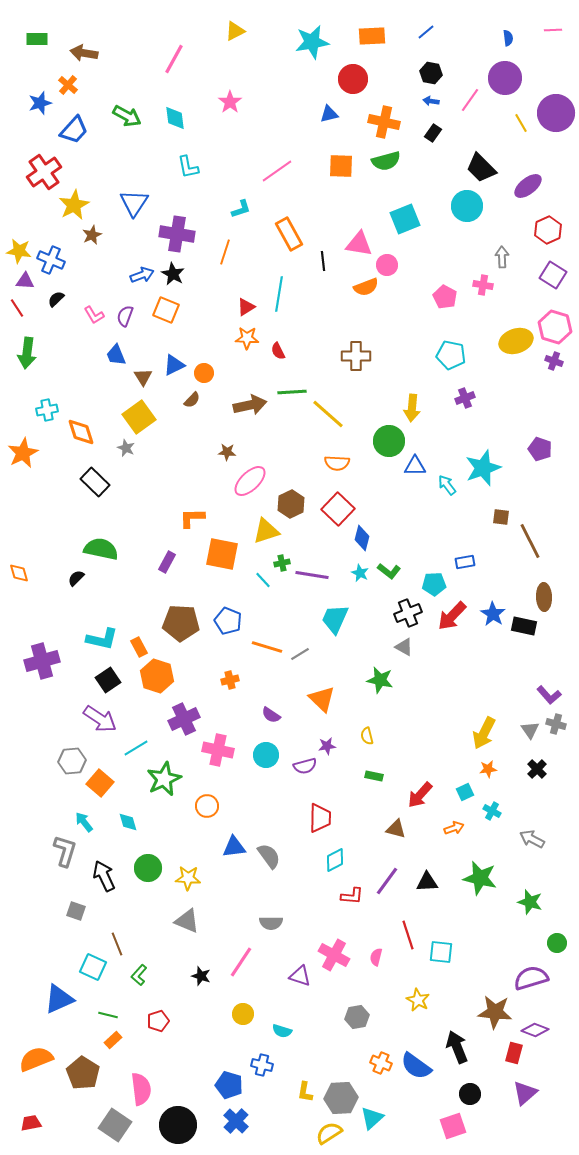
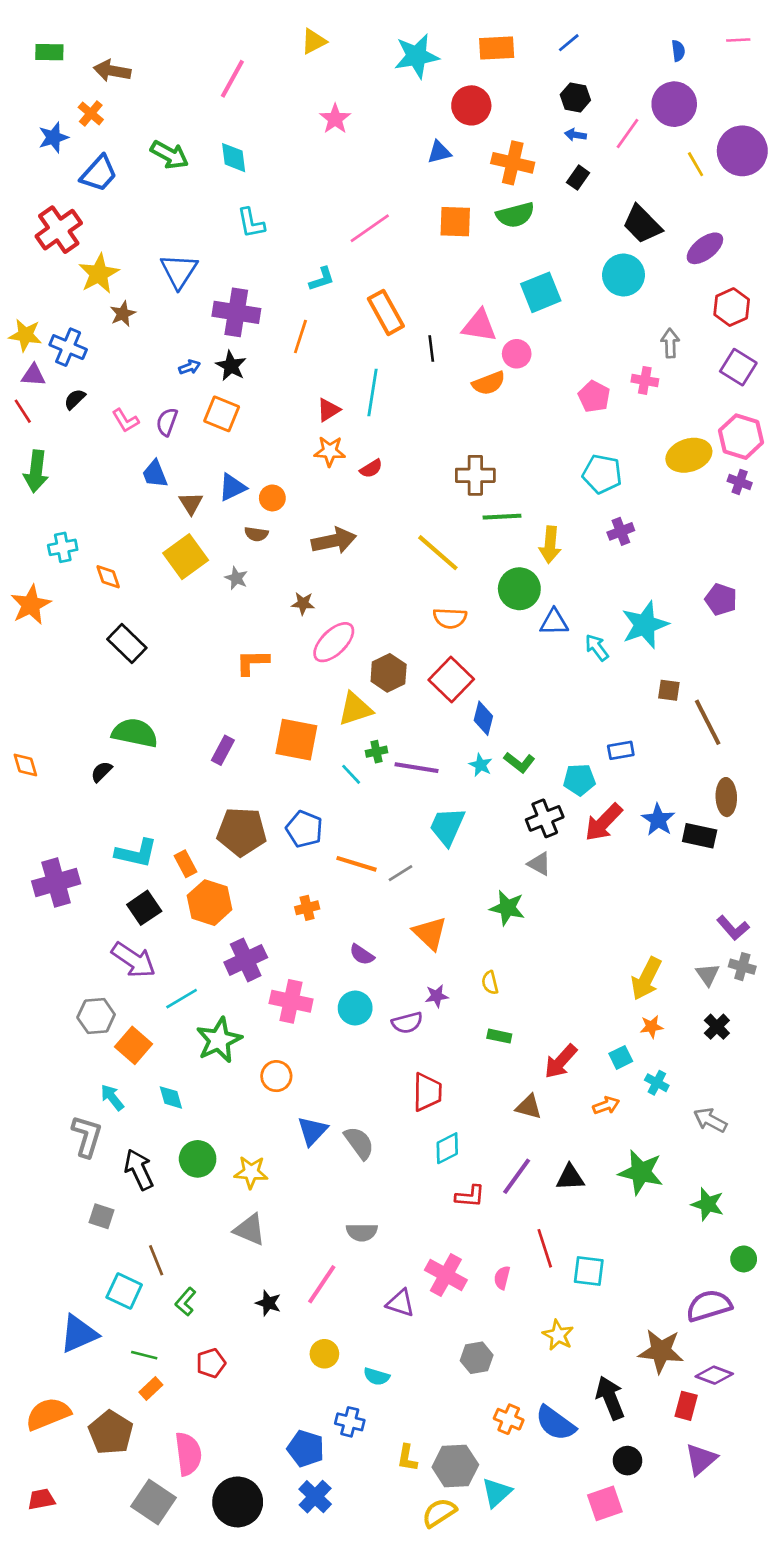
pink star: (230, 102) -> (335, 119), moved
blue arrow: (142, 275) -> (190, 367), size x0.7
red semicircle: (278, 351) -> (371, 469), turned -96
green line: (292, 392) -> (502, 517), moved
brown semicircle: (192, 400) -> (256, 534), turned 54
orange diamond: (81, 432) -> (108, 577), size x0.7
gray star: (126, 448) -> (236, 578), moved
orange L-shape: (192, 518) -> (252, 662), moved
blue triangle: (234, 847) -> (312, 1131), turned -40

